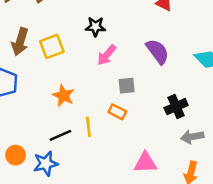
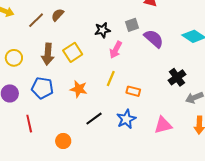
gray square: (127, 86) -> (132, 25), moved
orange star: (63, 96) -> (79, 89), moved
yellow line: (88, 127) -> (111, 78), moved, turned 42
blue star: (46, 164) -> (126, 119), moved

